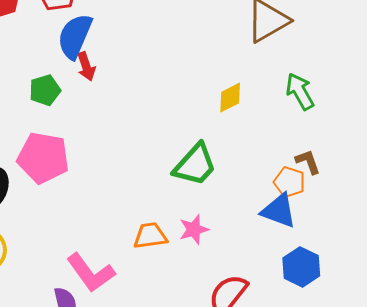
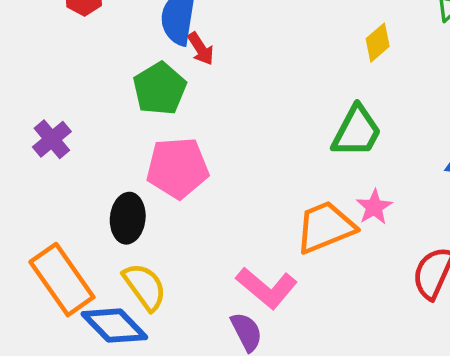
green pentagon: (45, 90) -> (160, 89), size x1.4
orange trapezoid: (150, 236) -> (325, 227), size x1.5

